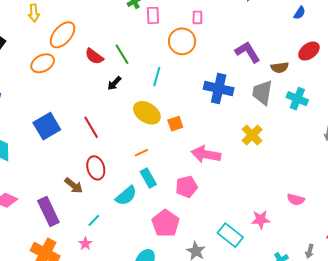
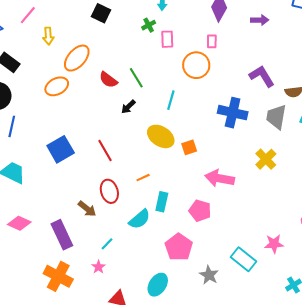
orange line: (141, 153) -> (143, 178), moved
cyan rectangle: (148, 178) -> (162, 202), turned 42
pink pentagon: (187, 187) -> (200, 211), turned 30

